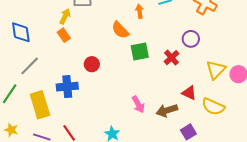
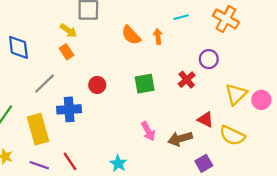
orange arrow: (140, 11) -> (158, 36), moved
yellow arrow: (65, 16) -> (68, 31), turned 98
orange semicircle: (120, 30) -> (131, 35), moved
green square: (140, 51) -> (145, 84), moved
gray line: (30, 66) -> (44, 84), moved

